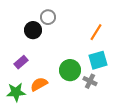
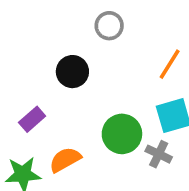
gray circle: (48, 17) -> (109, 26), moved
black circle: (33, 30) -> (72, 72), moved

